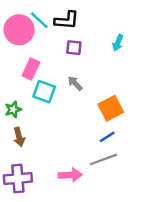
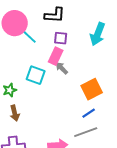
cyan line: (39, 20) -> (29, 36), moved
cyan arrow: (118, 43) -> (98, 34), size x1.6
pink rectangle: (31, 69) -> (56, 56), moved

